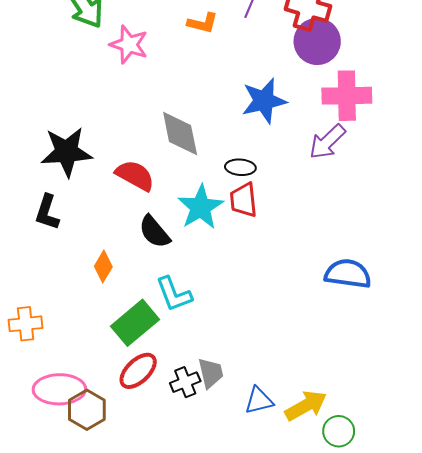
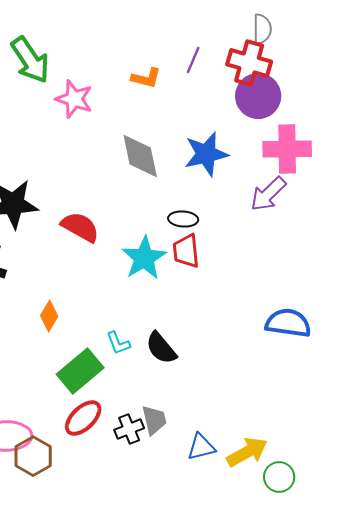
gray diamond: (180, 134) -> (140, 156), moved
black semicircle: (154, 232) -> (161, 348), moved
cyan L-shape: (174, 294) -> (118, 343), size x0.7

